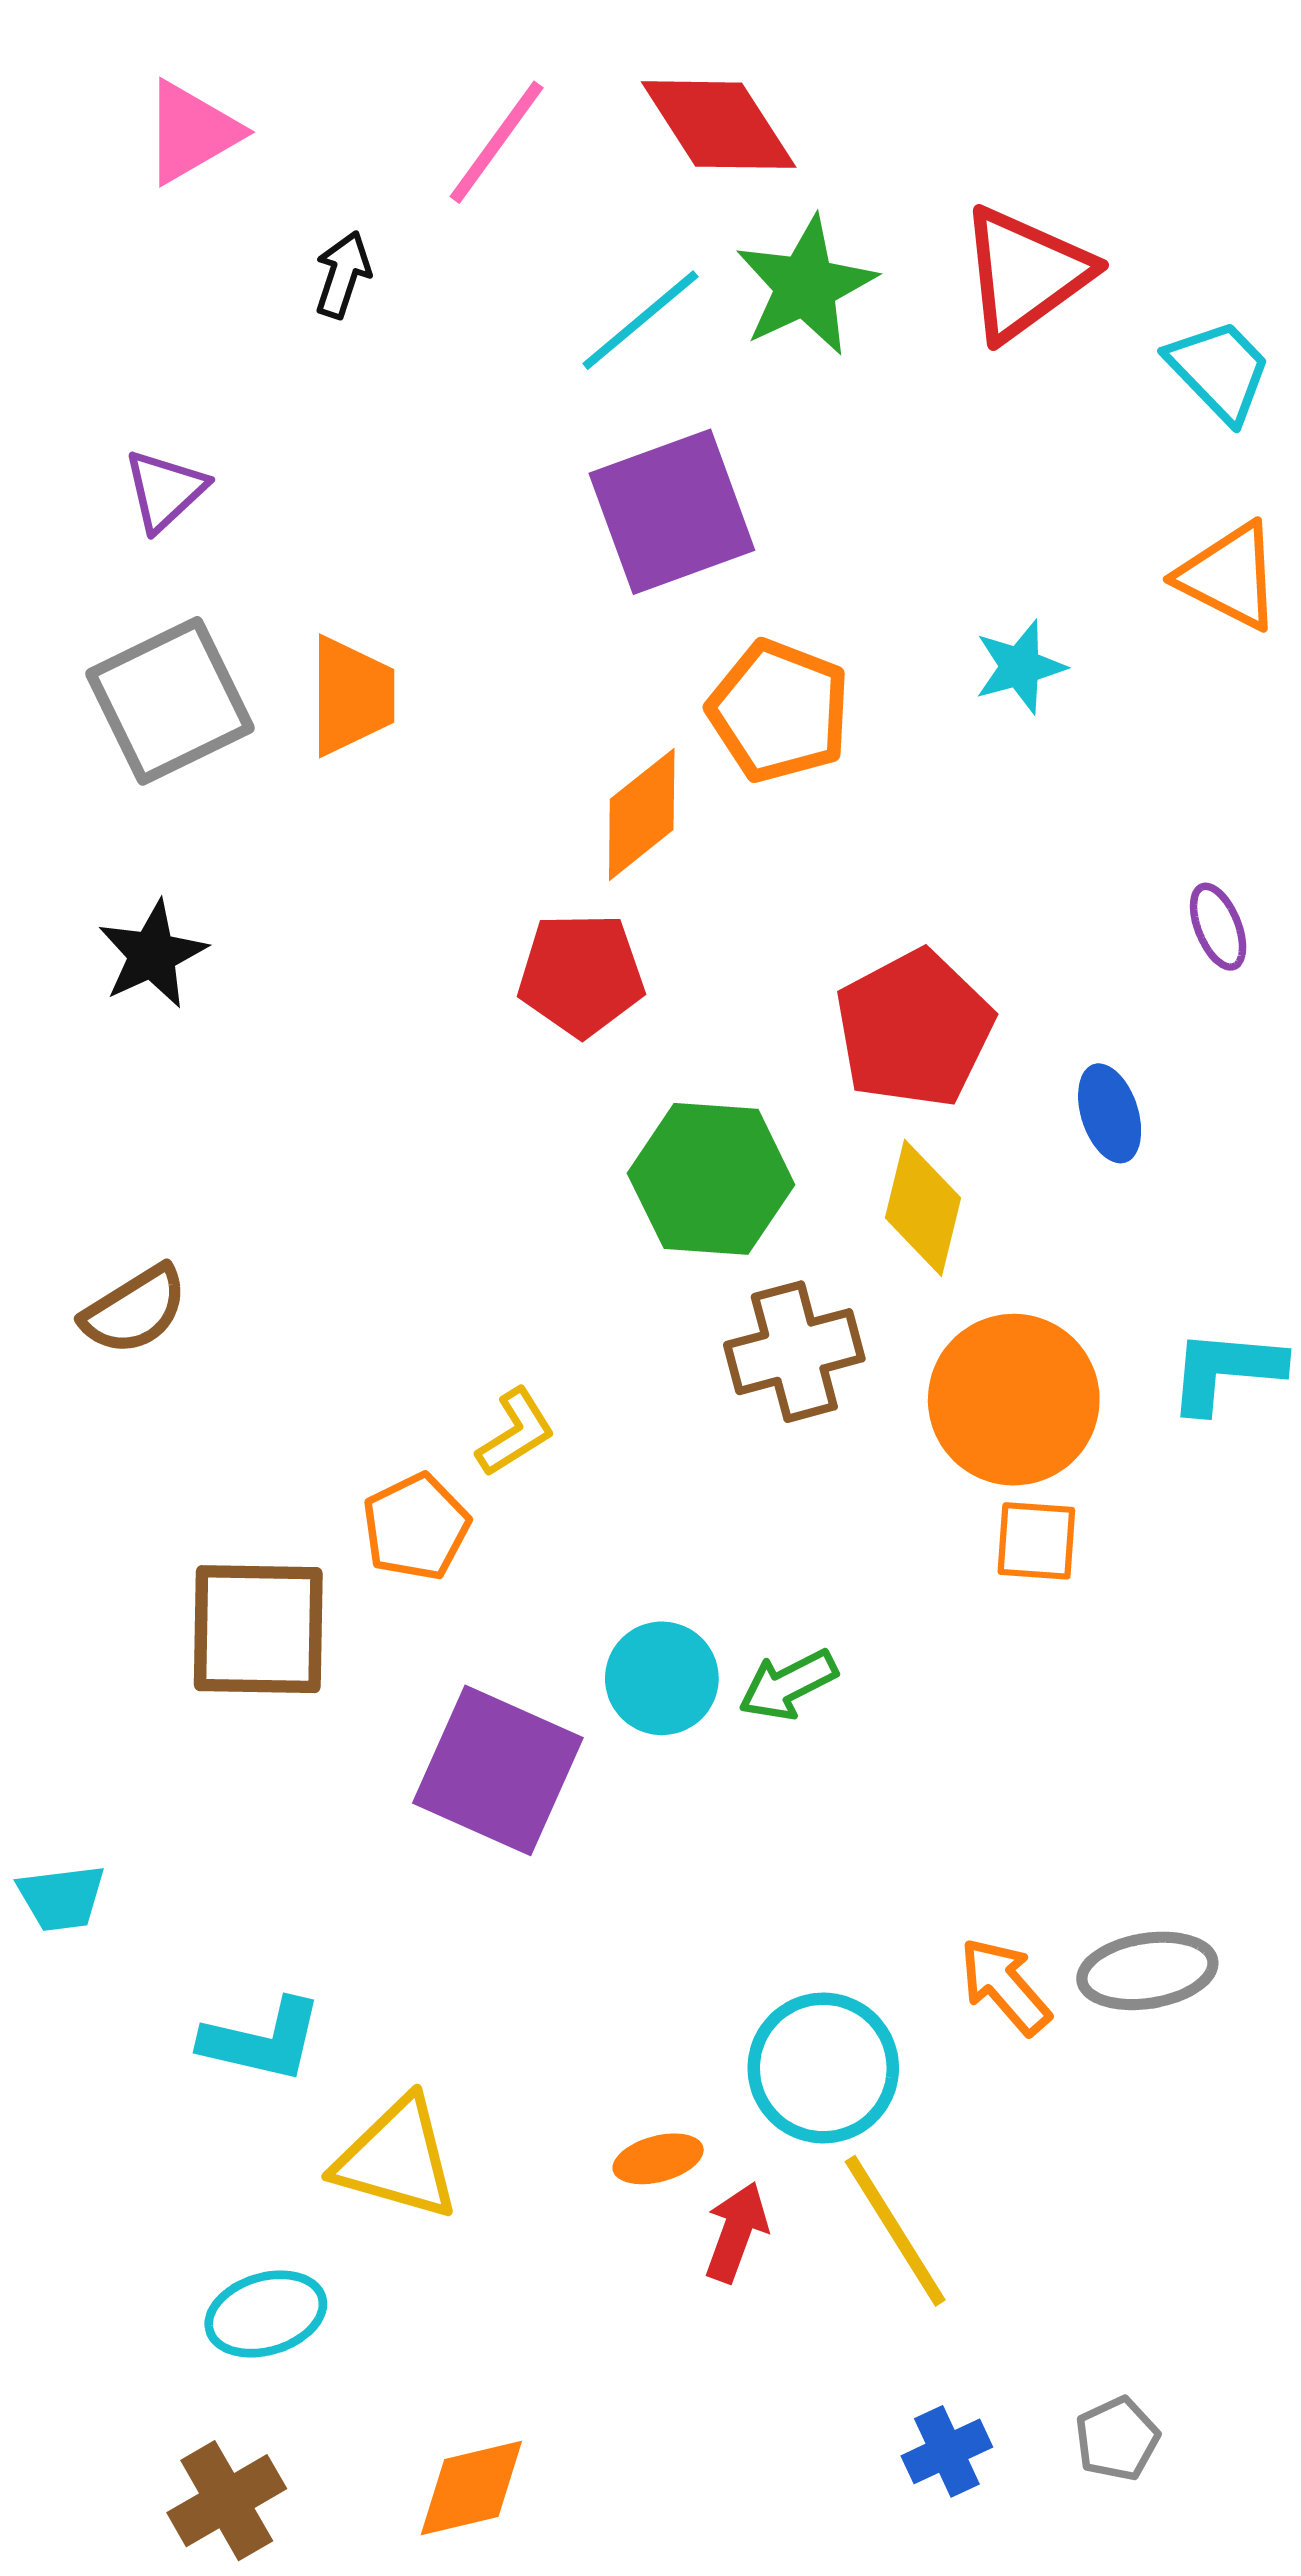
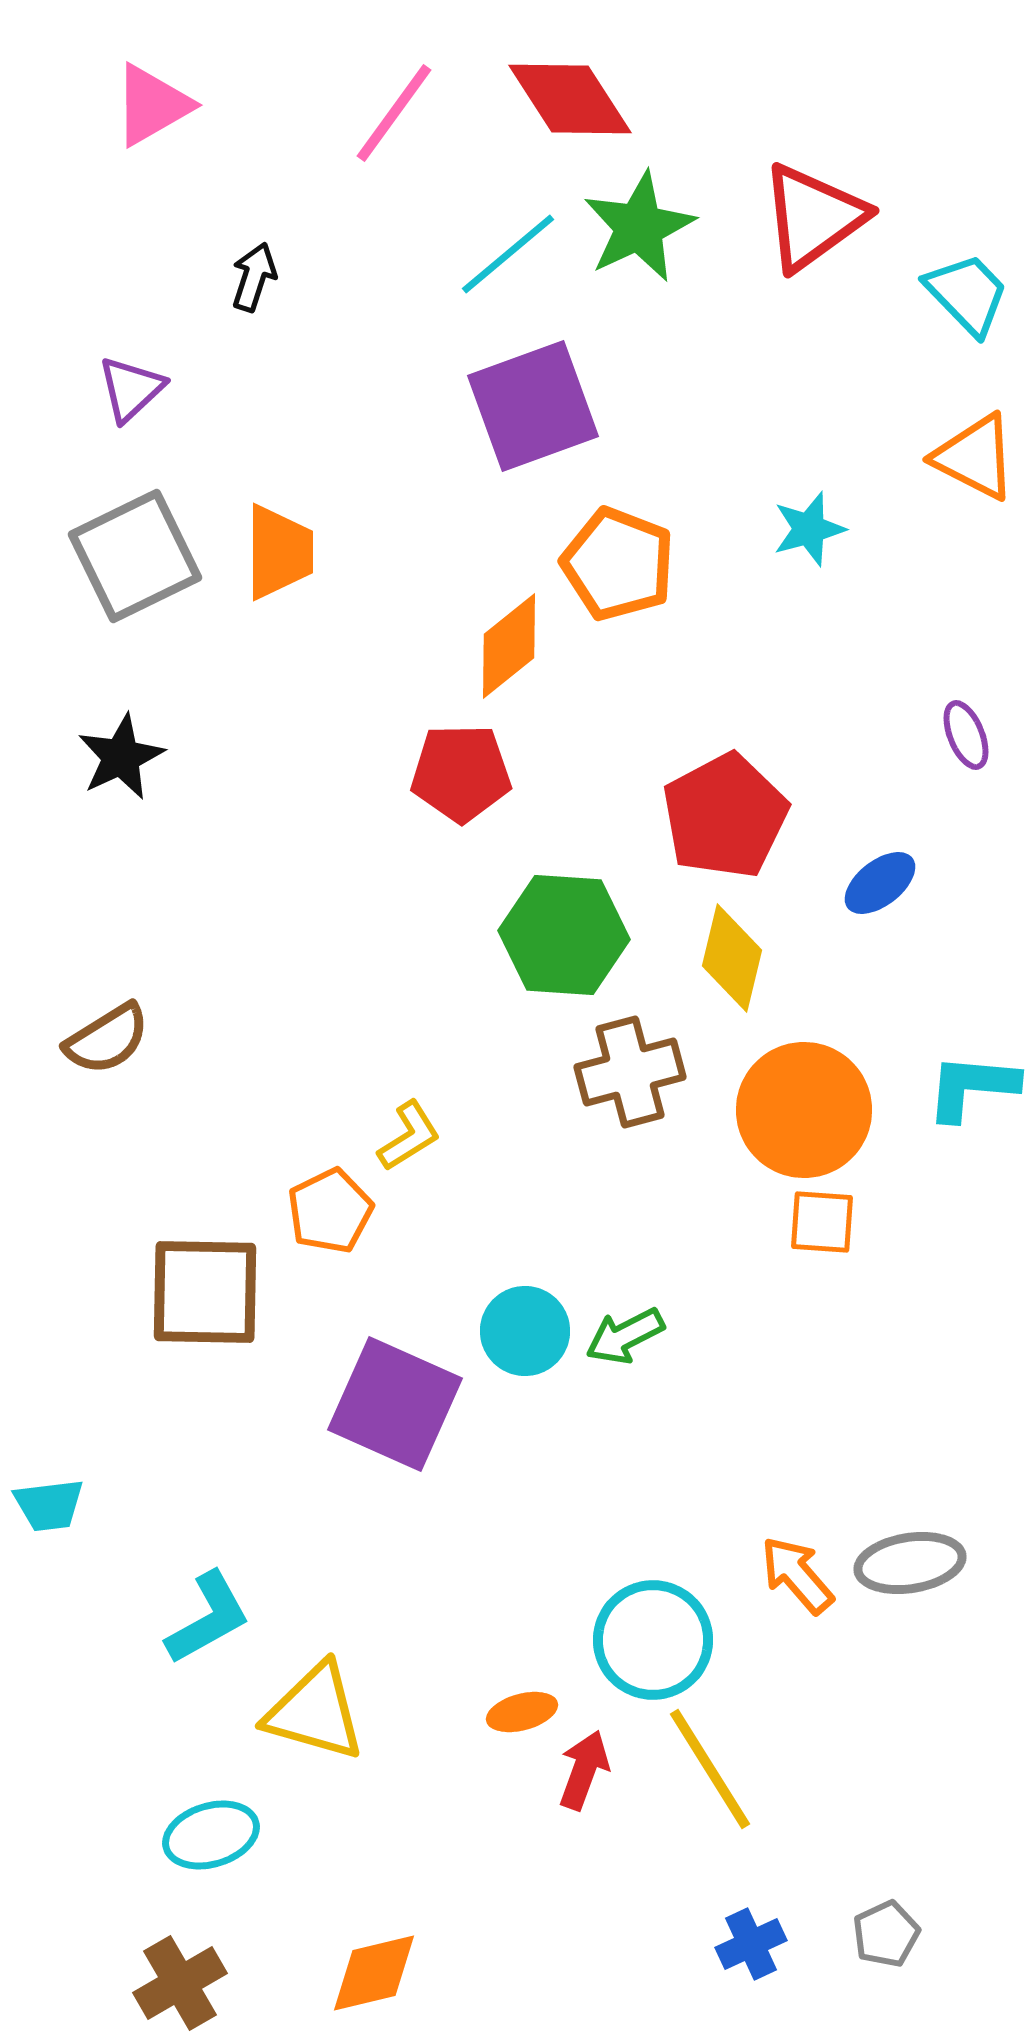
black arrow: (343, 275) -> (254, 277), moved
blue ellipse: (1110, 1113) -> (880, 883), turned 70
cyan L-shape: (262, 2040) -> (208, 1618), turned -42

